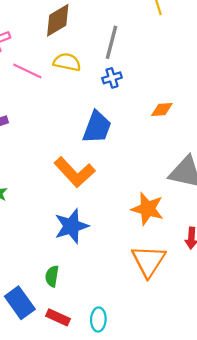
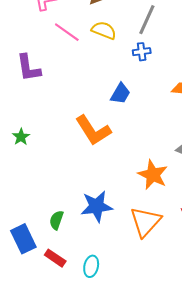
blue trapezoid: (97, 127) -> (120, 94), size x0.7
blue star: (71, 226) -> (97, 206), moved

